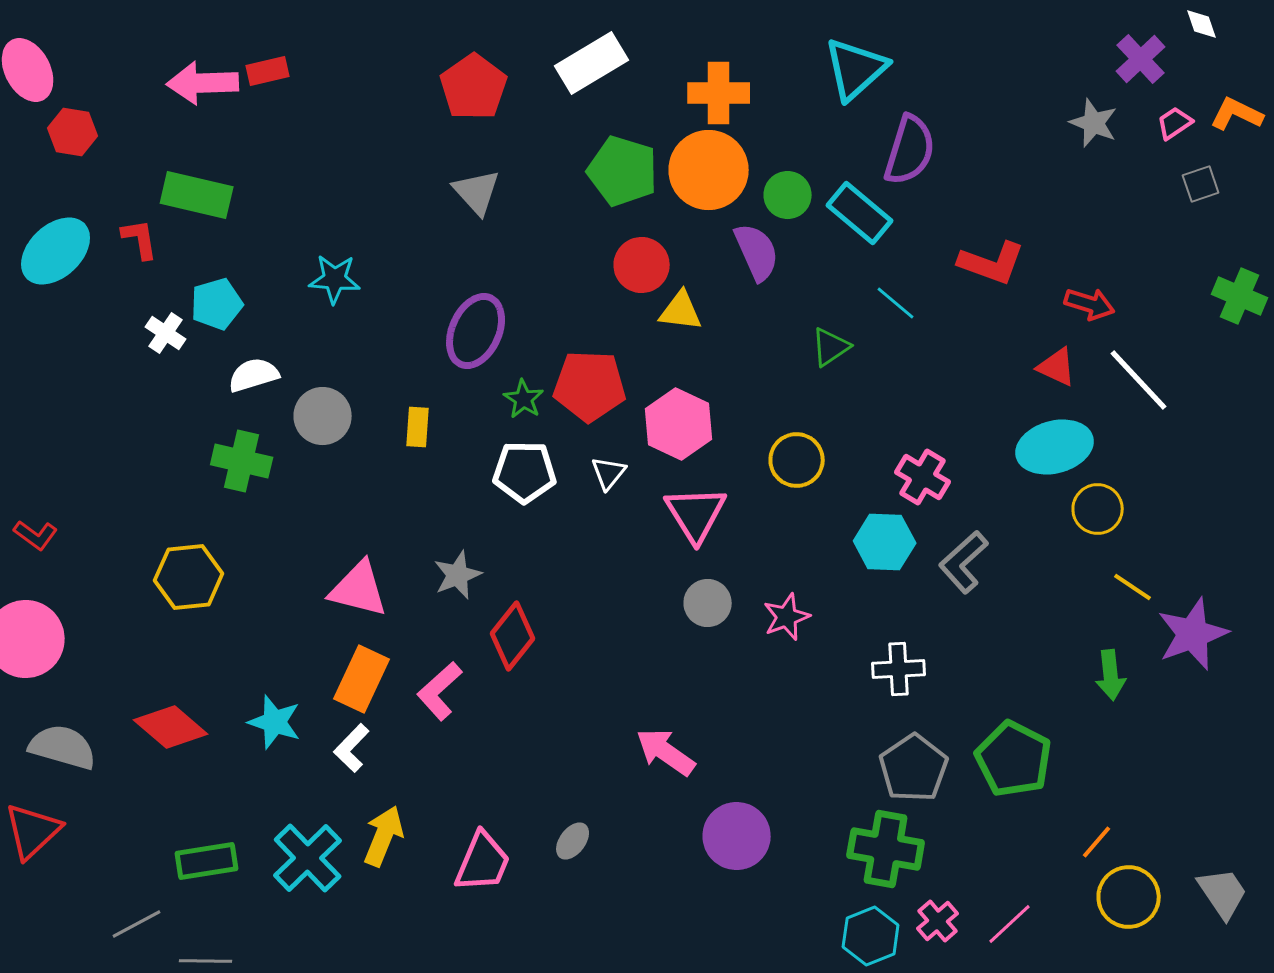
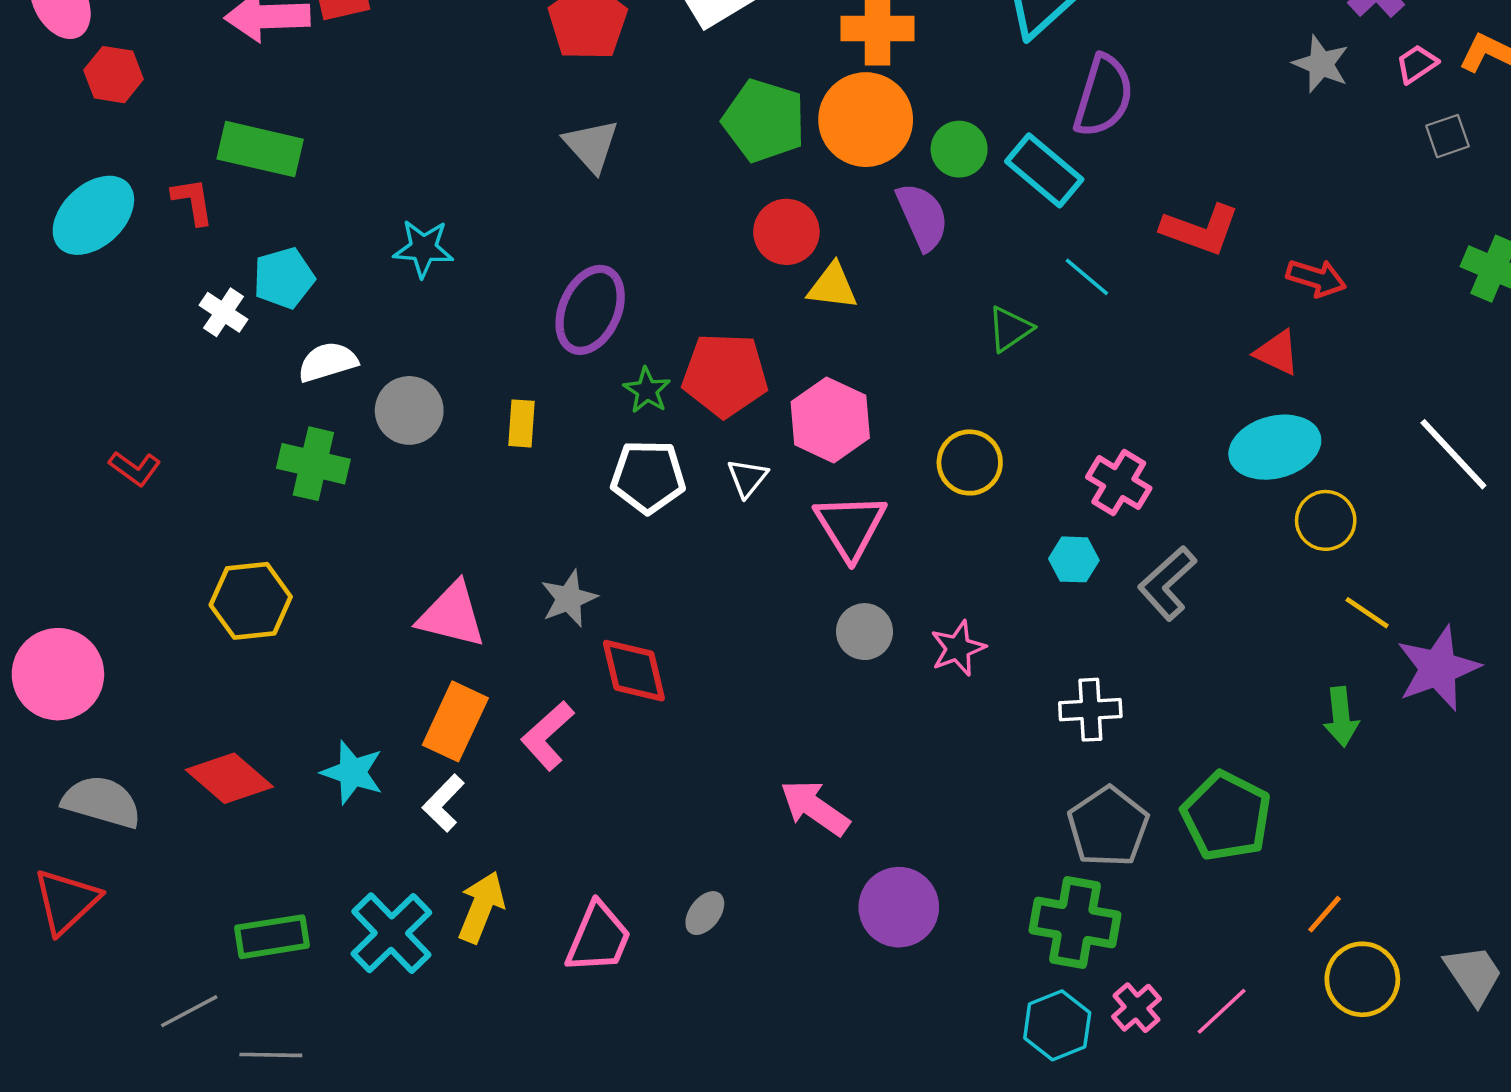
white line: (1139, 380) -> (1453, 454), moved
red L-shape: (36, 535) -> (135, 468), moved
cyan hexagon: (885, 542) -> (1074, 559), size x0.7
red diamond: (513, 636) -> (634, 671), turned -52

